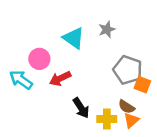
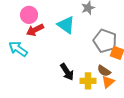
cyan triangle: (74, 38) -> (66, 25), moved
pink circle: (39, 59) -> (29, 15), moved
red arrow: (60, 79) -> (35, 30), moved

